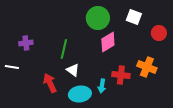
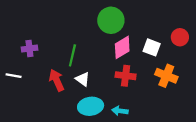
white square: (134, 17) -> (152, 47), moved
red cross: (121, 75) -> (126, 76), moved
red arrow: (50, 83) -> (57, 80), moved
cyan arrow: (102, 86) -> (120, 111), moved, turned 88

